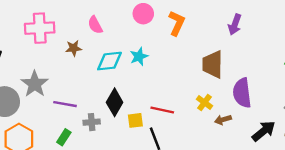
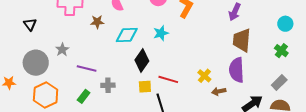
cyan star: (139, 56) -> (161, 33), moved
brown trapezoid: (213, 64) -> (242, 40), moved
gray star: (35, 84) -> (62, 50), size x0.6
black diamond: (115, 102) -> (142, 61), moved

